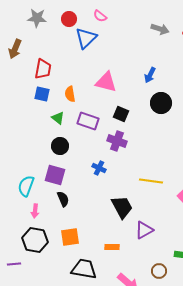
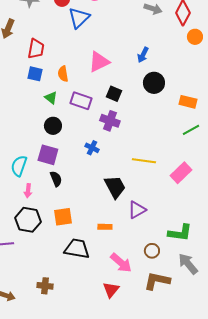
pink triangle: (106, 82) -> (99, 62), turned -40

